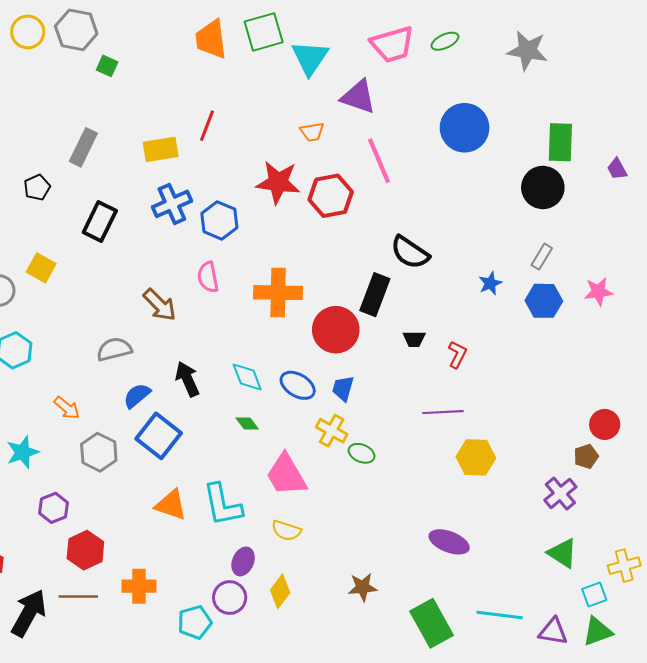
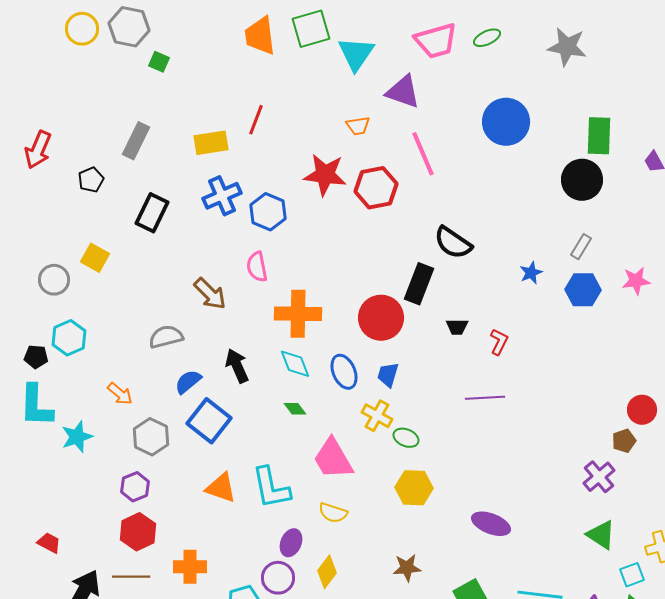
orange cross: (278, 293) -> (298, 314), moved
blue ellipse: (298, 385) -> (344, 372), turned 36
yellow hexagon: (476, 457) -> (414, 488), moved
purple hexagon: (53, 508) -> (135, 487), moved

